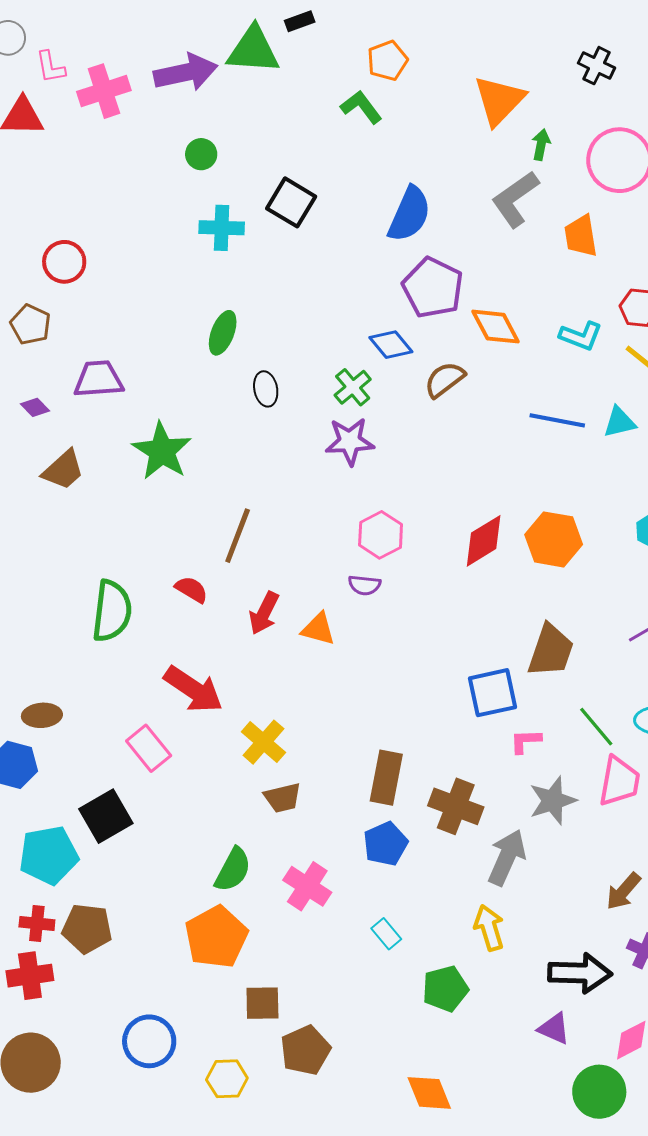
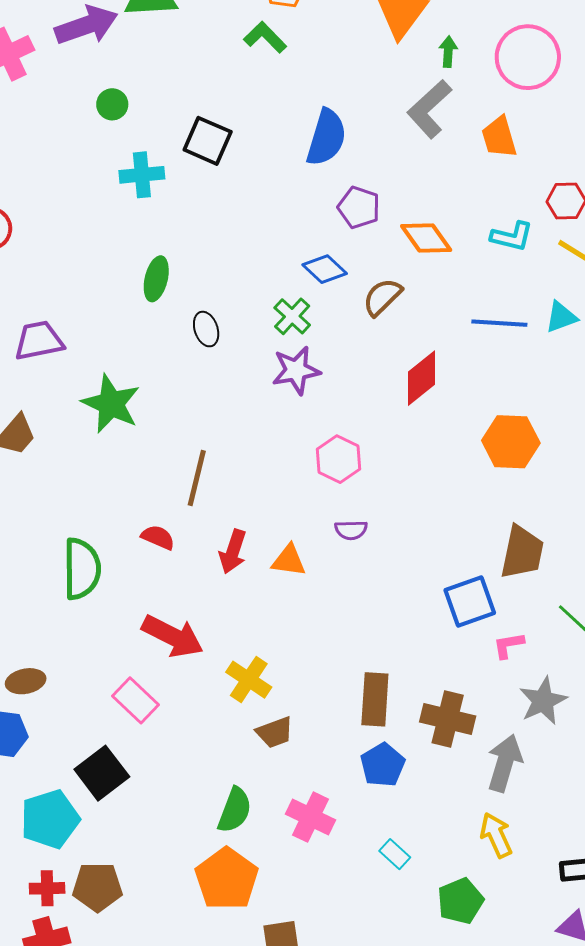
purple pentagon: (433, 288) -> (359, 207), size x0.7
red diamond: (484, 541) -> (422, 378), moved
purple semicircle: (364, 585) -> (351, 530), moved

